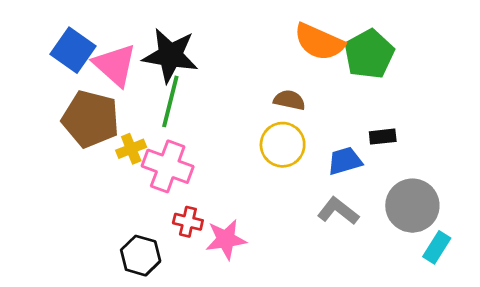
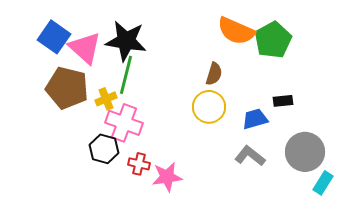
brown semicircle: (289, 100) -> (214, 74), turned 95
yellow cross: (131, 149) -> (106, 99), moved
black hexagon: (141, 256) -> (104, 149), moved

